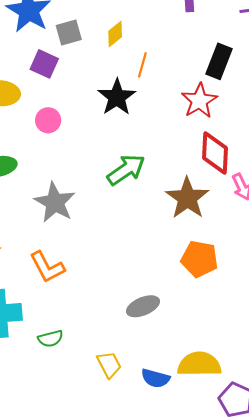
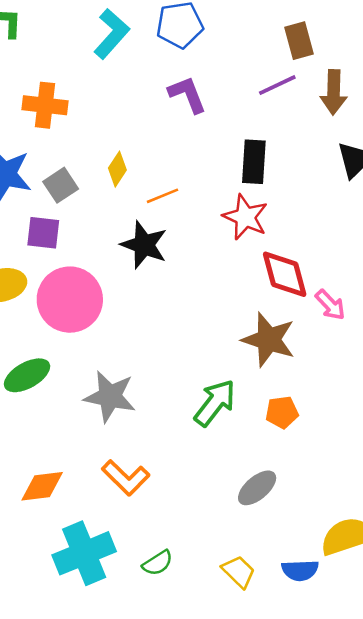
orange line: (142, 65) -> (163, 196), turned 70
pink circle: (48, 120) -> (70, 300), size x2.0
green arrow: (126, 170) -> (215, 403), moved
orange pentagon: (200, 259) -> (282, 412), moved, size x0.7

